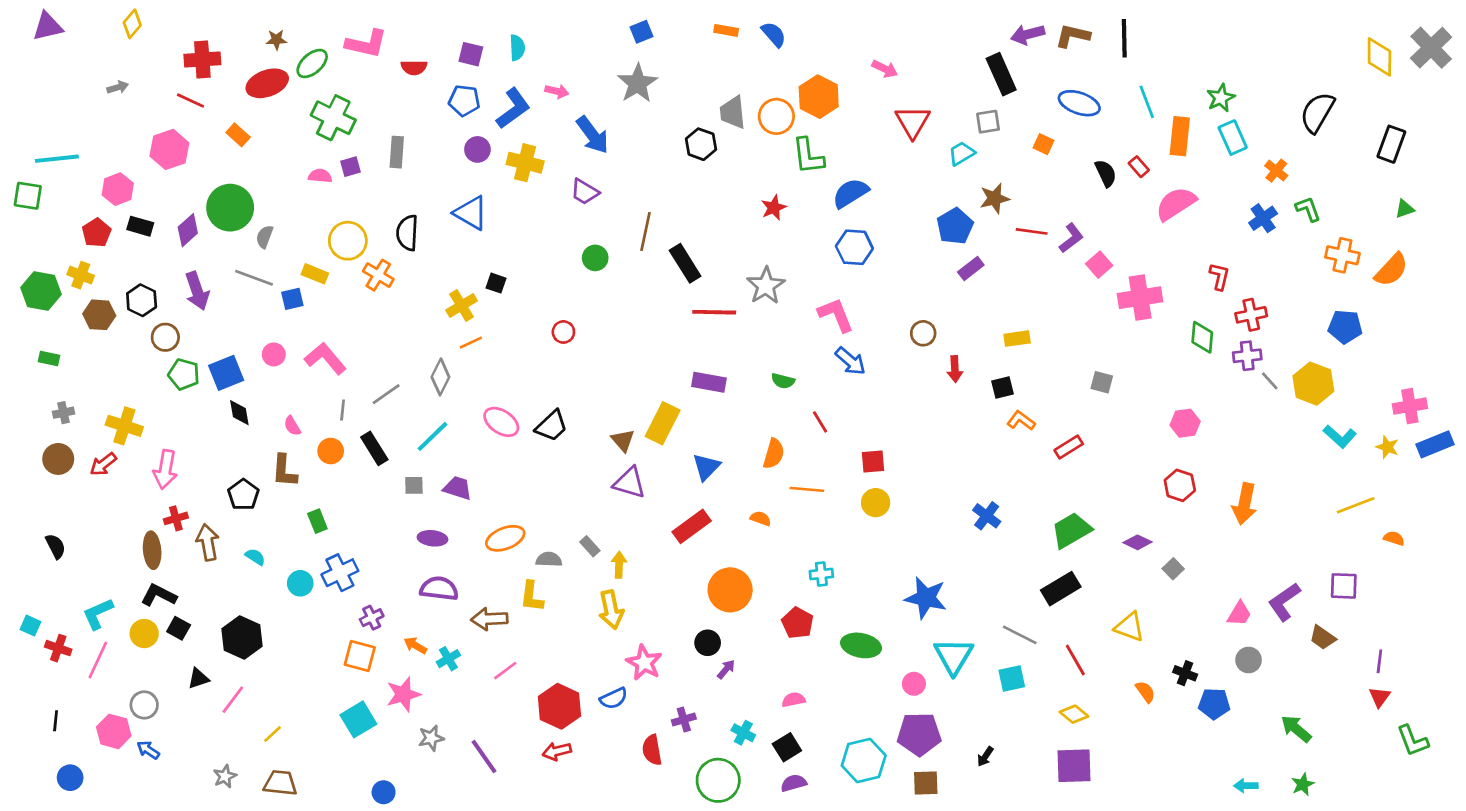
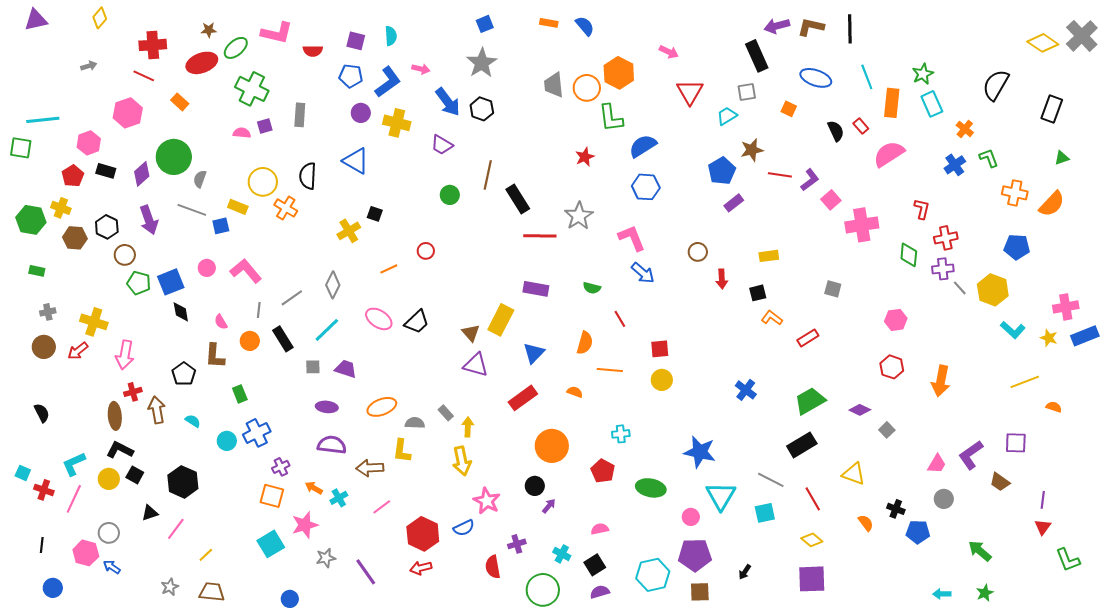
yellow diamond: (1379, 57) -> (1043, 43), turned -56
black hexagon: (701, 144) -> (482, 109), moved
orange line: (471, 343) -> (389, 269), moved

